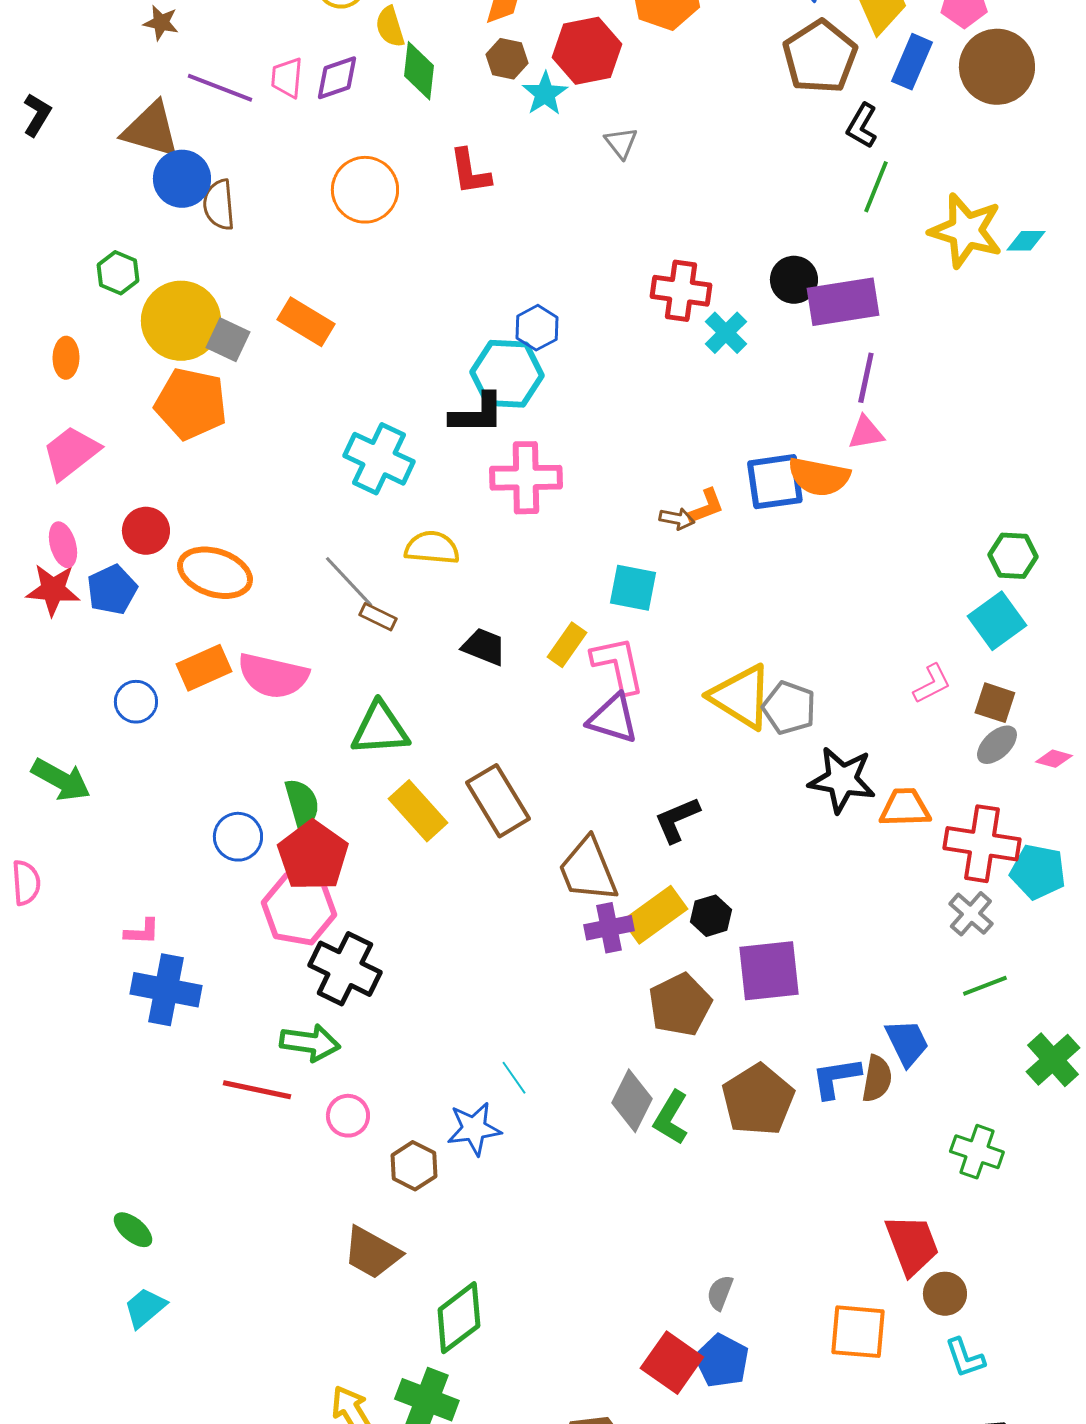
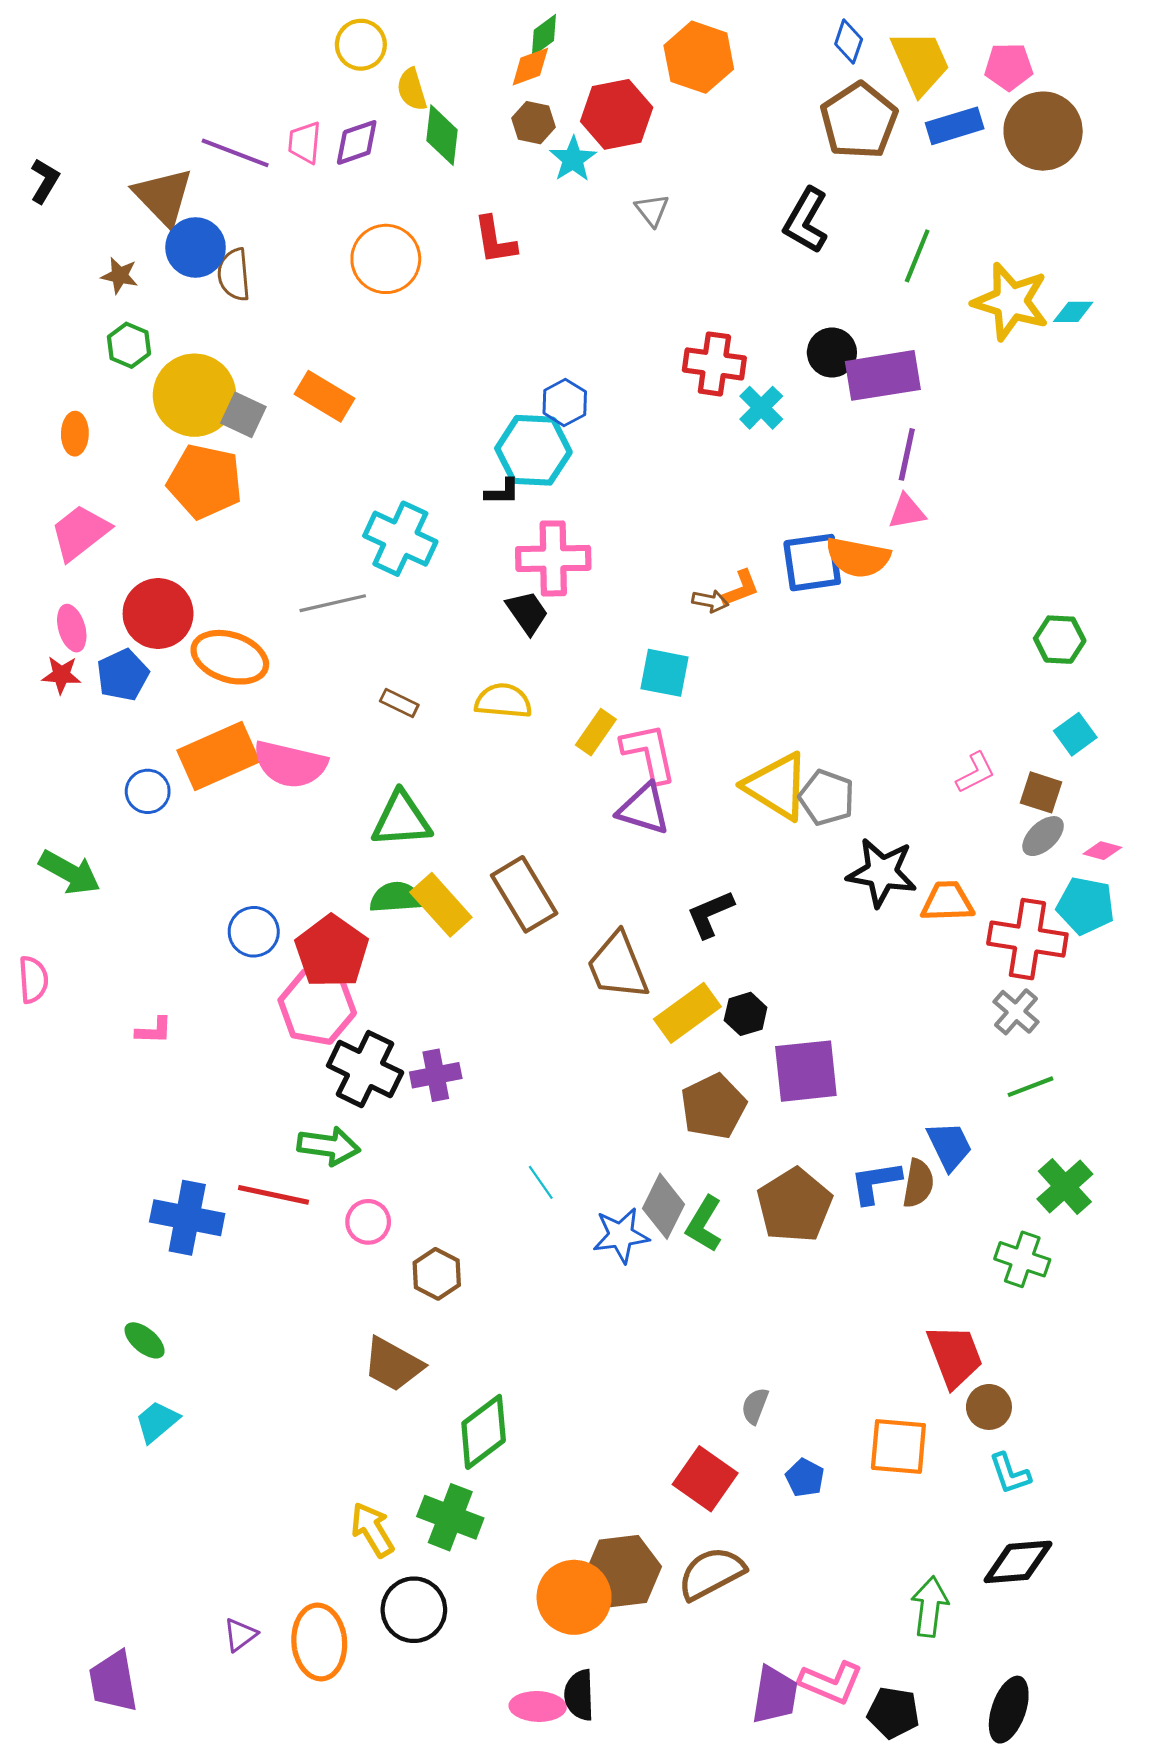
brown star: (161, 23) -> (120, 276), moved
blue rectangle: (912, 62) -> (955, 126), turned 50
black L-shape: (862, 126) -> (806, 220), moved, size x1.4
brown triangle: (151, 130) -> (163, 197), turned 30
black L-shape: (477, 414) -> (502, 492), size x0.6
red circle: (146, 531) -> (158, 614), size x1.4
yellow semicircle: (432, 548) -> (503, 701), moved
gray line: (349, 582) -> (333, 603), moved, turned -60
red star: (53, 590) -> (61, 675), size x0.7
cyan square: (997, 621) -> (1075, 734), moved, size x0.7
black trapezoid: (484, 647) -> (527, 612), moved, turned 33
orange rectangle: (204, 668) -> (218, 756), size x1.4
green semicircle: (302, 804) -> (396, 897), moved, turned -78
cyan pentagon: (1038, 872) -> (1086, 906), moved
purple cross: (609, 928) -> (436, 1075), moved
blue cross: (166, 990) -> (187, 1218), moved
green cross: (1053, 1060) -> (1065, 1187), moved
blue star: (474, 1129) -> (621, 1235), moved
blue pentagon: (722, 1361) -> (805, 1478), moved, size x0.7

